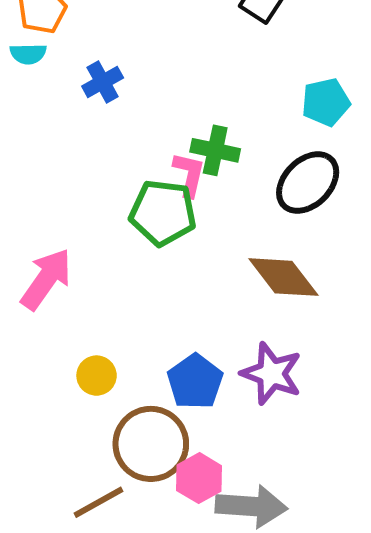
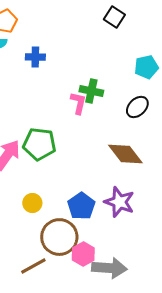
blue cross: (103, 82) -> (35, 57), turned 30
black ellipse: (308, 183) -> (137, 107), size x0.7
green pentagon: (163, 213) -> (39, 144), moved

